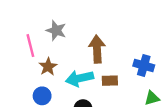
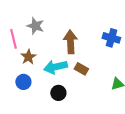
blue cross: (144, 65) -> (111, 38), moved
brown rectangle: (110, 81) -> (81, 69), turned 32

